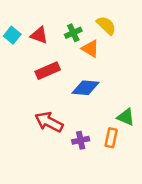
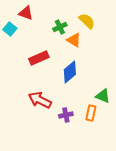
red triangle: (39, 35) -> (26, 13), moved
blue diamond: (85, 88) -> (70, 72), turned -45

